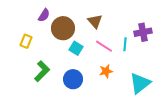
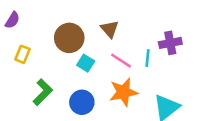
purple semicircle: (44, 15) -> (12, 20), moved
orange star: (106, 71) -> (124, 92), size x1.6

